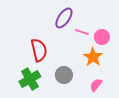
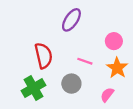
pink line: (82, 32) -> (85, 61), moved
orange star: (93, 57) -> (117, 68), moved

